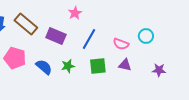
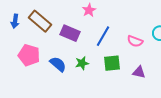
purple triangle: (125, 65) -> (139, 72), moved

